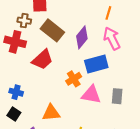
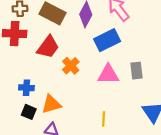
orange cross: (74, 79) -> (71, 66), moved
orange triangle: (51, 113) -> (51, 104), moved

